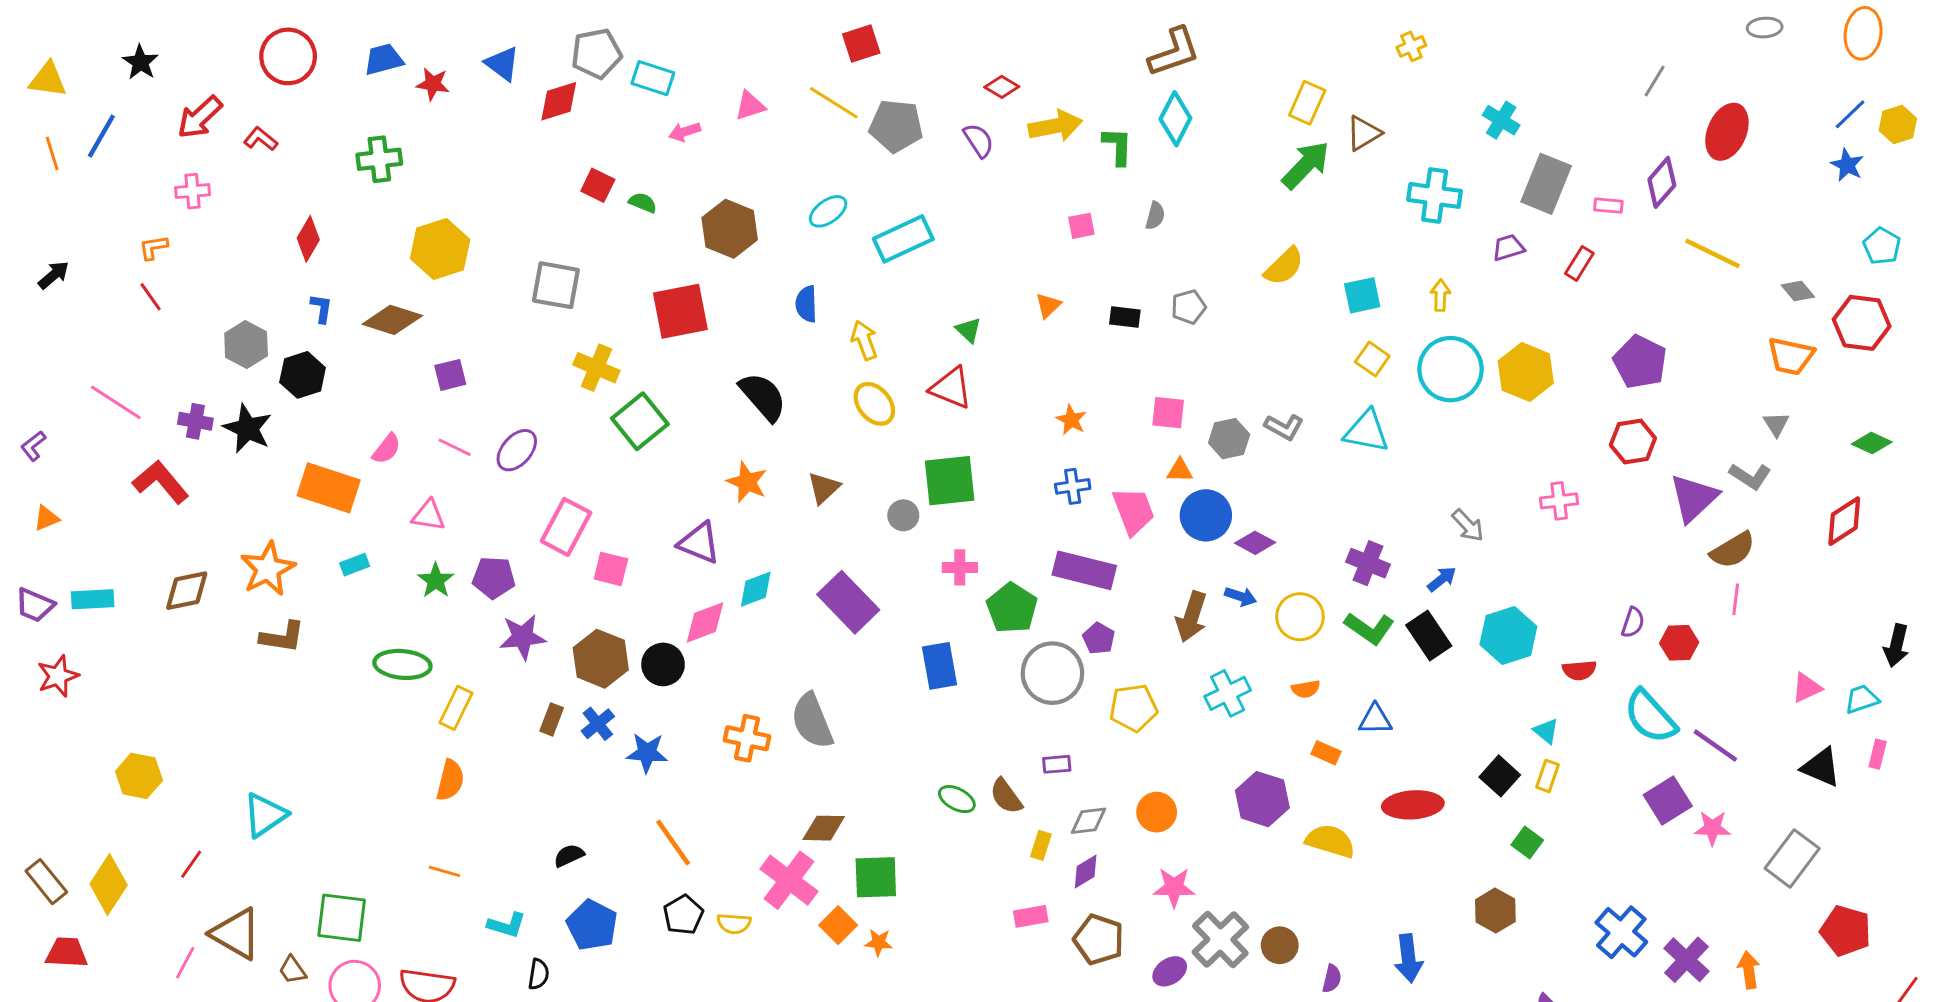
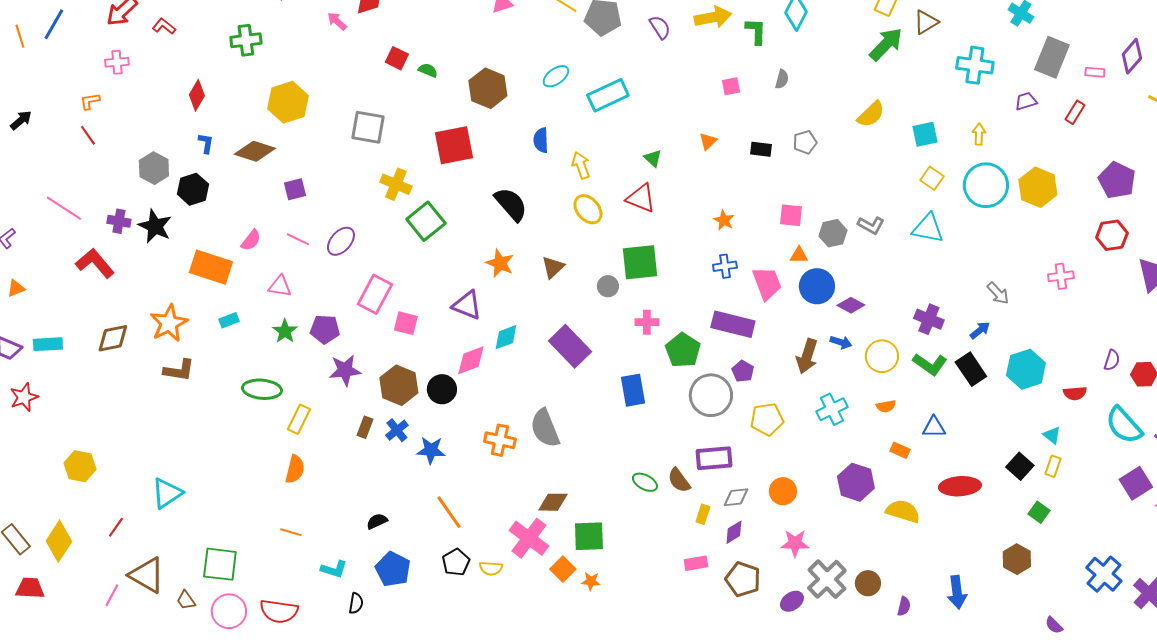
pink arrow: (685, 132) -> (337, 21), moved, turned 60
purple rectangle: (1057, 764) -> (714, 458), size x1.8

